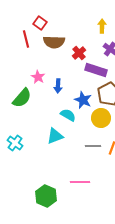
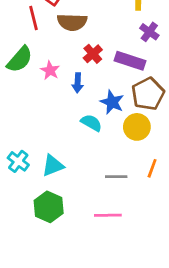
red cross: (79, 53) -> (93, 54), moved
green semicircle: (22, 98) -> (20, 59), moved
cyan triangle: (55, 136) -> (53, 166), moved
gray line: (93, 146) -> (116, 177), moved
green hexagon: (46, 196) -> (49, 207), moved

